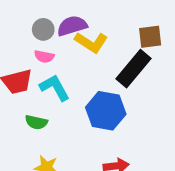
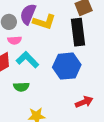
purple semicircle: (72, 26) -> (28, 14), turned -35
black rectangle: (133, 69) -> (78, 32), turned -32

